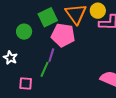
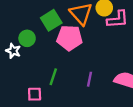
purple line: (51, 55) -> (90, 79), moved
white star: (10, 58) -> (13, 51), moved

